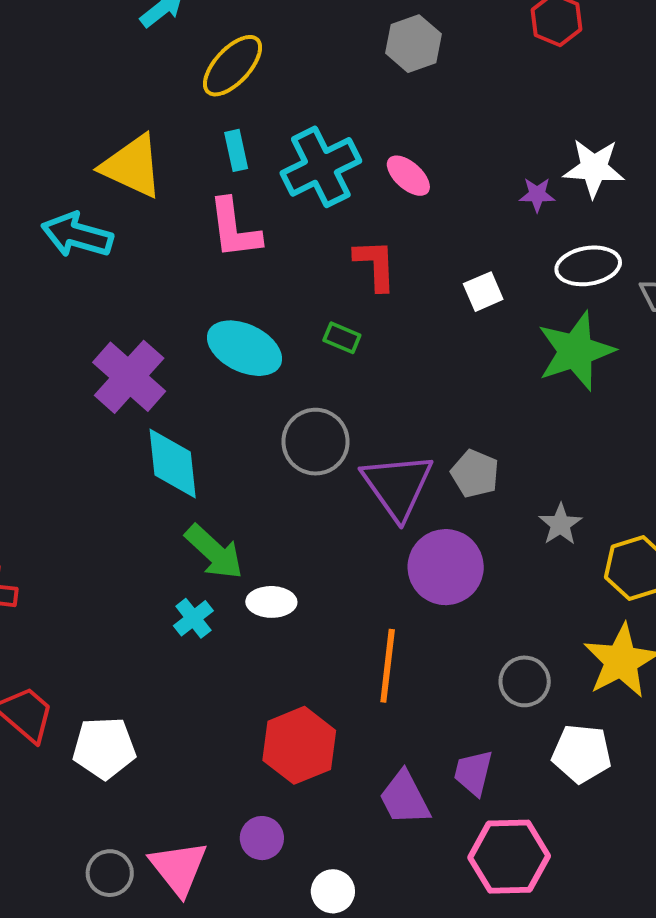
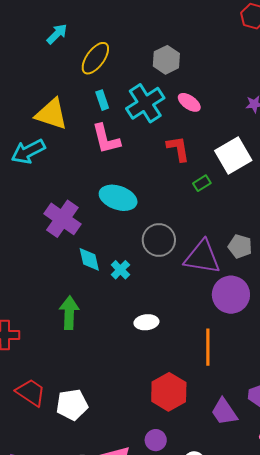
gray hexagon: (414, 44) -> (166, 60), moved
cyan arrow: (77, 235) -> (28, 151), turned -36
white square: (483, 292) -> (233, 156), size x1.8
green rectangle: (342, 338) -> (202, 183), moved, turned -48
cyan diamond: (173, 464) -> (89, 259), size x0.7
purple triangle: (397, 486) -> (202, 257), turned -39
green arrow: (214, 552) -> (69, 313), moved, turned -124
cyan cross: (193, 618) -> (120, 270), moved

